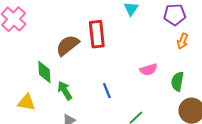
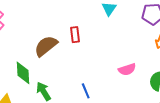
red rectangle: (97, 34) -> (75, 35), size x0.6

